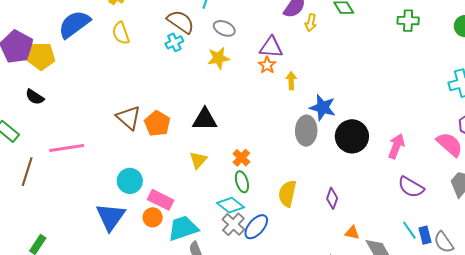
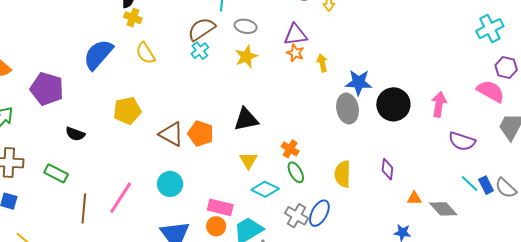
brown semicircle: (181, 22) -> (202, 29), turned -56
yellow pentagon: (41, 56) -> (127, 111), moved
pink line: (67, 148) -> (121, 198), moved, turned -36
cyan circle: (130, 181) -> (170, 184), moved
cyan diamond: (230, 205) -> (265, 189), moved

